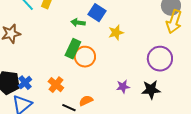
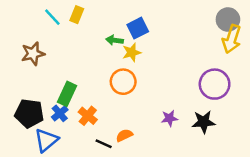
blue square: (97, 13) -> (138, 28), turned 30
yellow star: (116, 33) -> (132, 52), moved
green rectangle: (73, 49) -> (67, 94), moved
blue cross: (25, 83) -> (60, 113), moved

